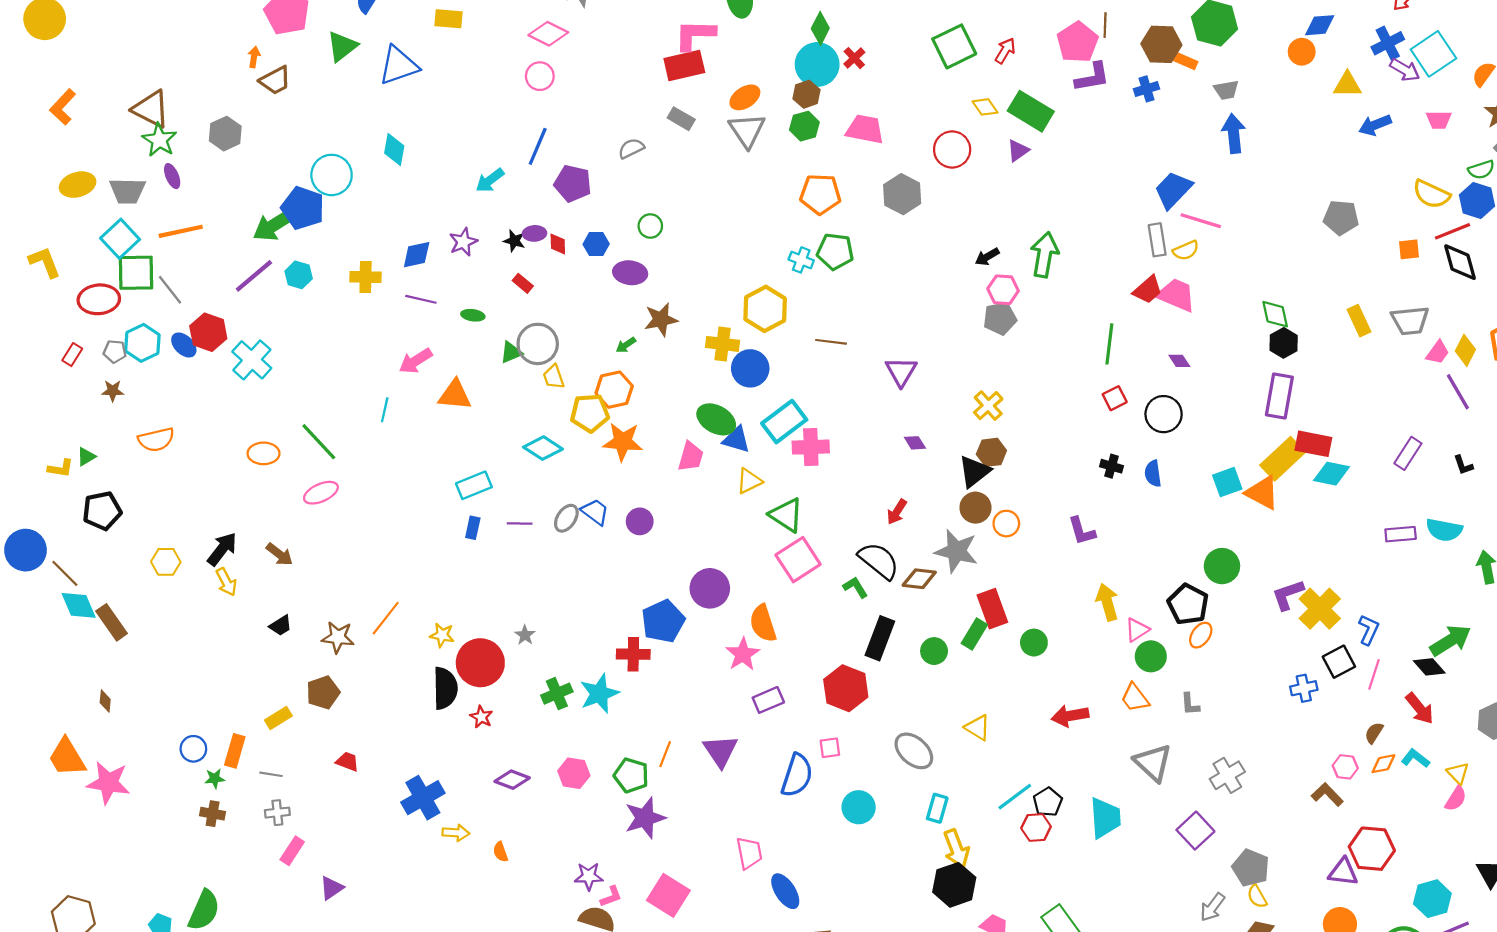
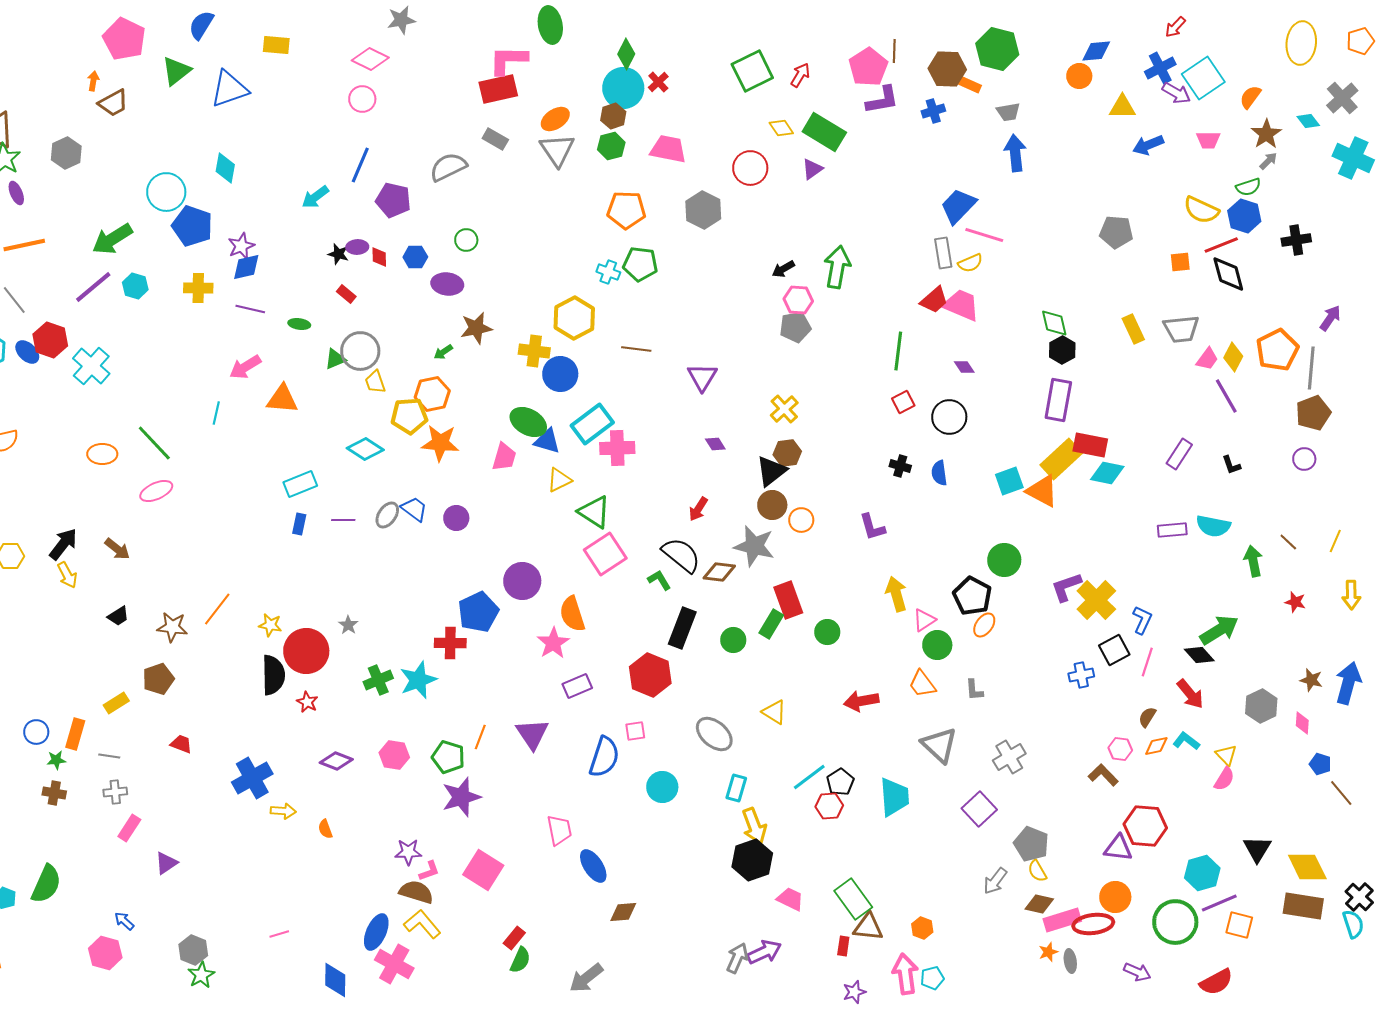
gray semicircle: (631, 148) -> (448, 167), size x1.5
blue pentagon: (303, 208) -> (192, 226), moved
purple star: (463, 242) -> (241, 246), moved

